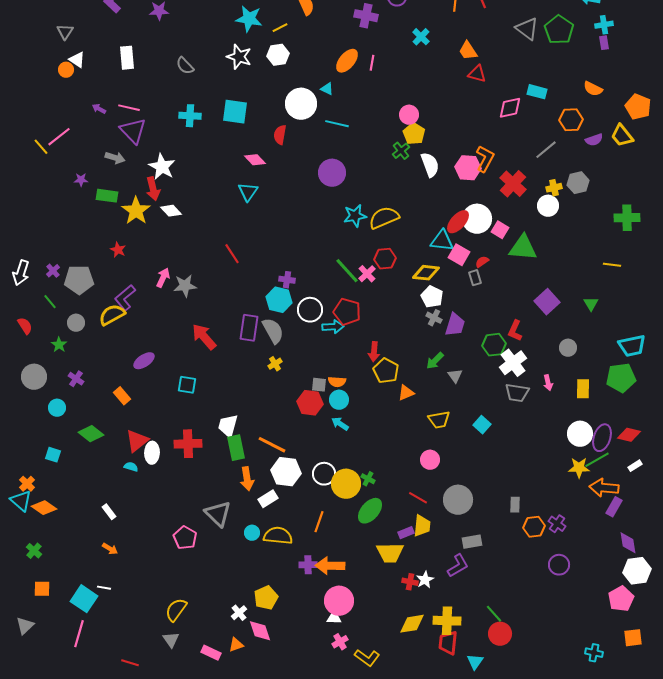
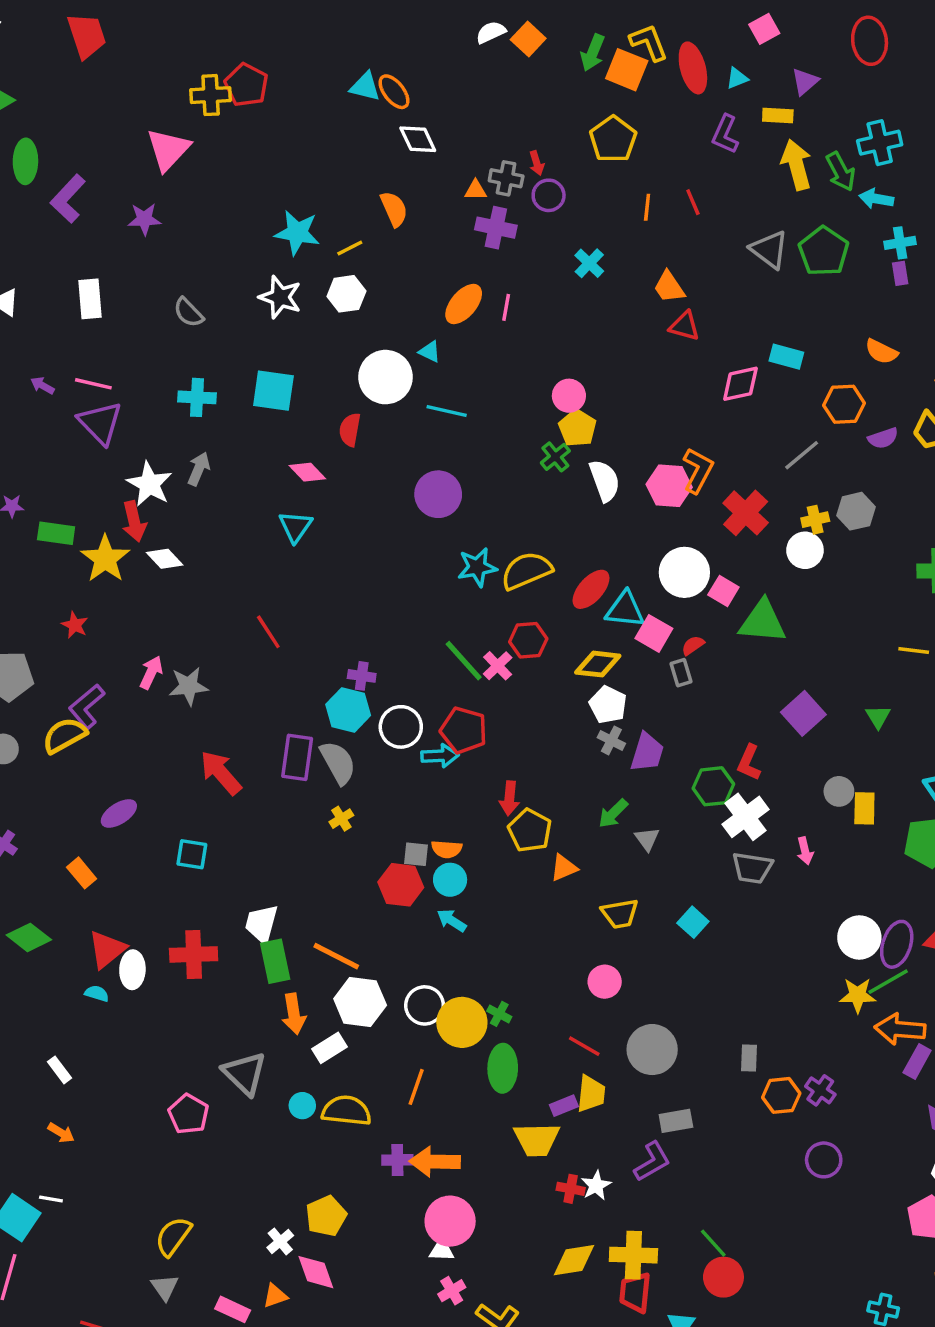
gray arrow: (115, 158) -> (199, 469), moved, turned -84
red ellipse: (458, 222) -> (591, 589), moved
yellow rectangle: (583, 389) -> (864, 808), moved
green ellipse: (370, 511) -> (503, 1068), turned -40

